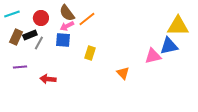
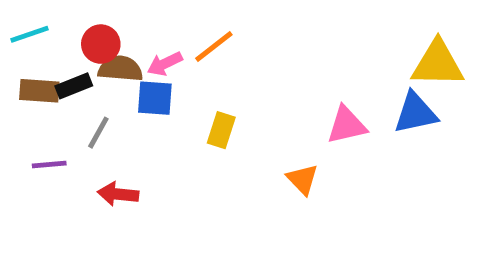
brown semicircle: (67, 13) -> (120, 69), moved, turned 132
brown rectangle: (16, 37) -> (39, 91), turned 70
gray line: (39, 43) -> (98, 133), moved
pink triangle: (153, 56) -> (347, 125), moved

